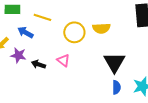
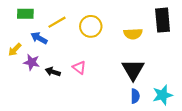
yellow line: (42, 17) -> (57, 22), turned -48
yellow semicircle: (101, 28) -> (133, 34), moved
yellow circle: (74, 32) -> (91, 26), moved

